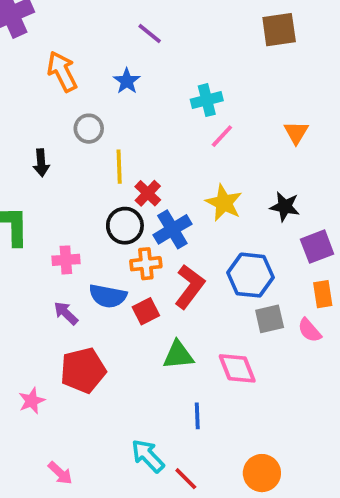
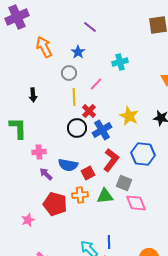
gray circle: (89, 129) -> (69, 73), moved
pink line: (222, 136) -> (96, 84), moved
pink cross: (66, 260) -> (39, 152), moved
orange cross: (146, 264) -> (80, 195), moved
gray square: (270, 319) -> (124, 183), moved, turned 35
red pentagon: (83, 370) -> (55, 204), turned 30
blue line: (197, 416) -> (109, 242), moved

